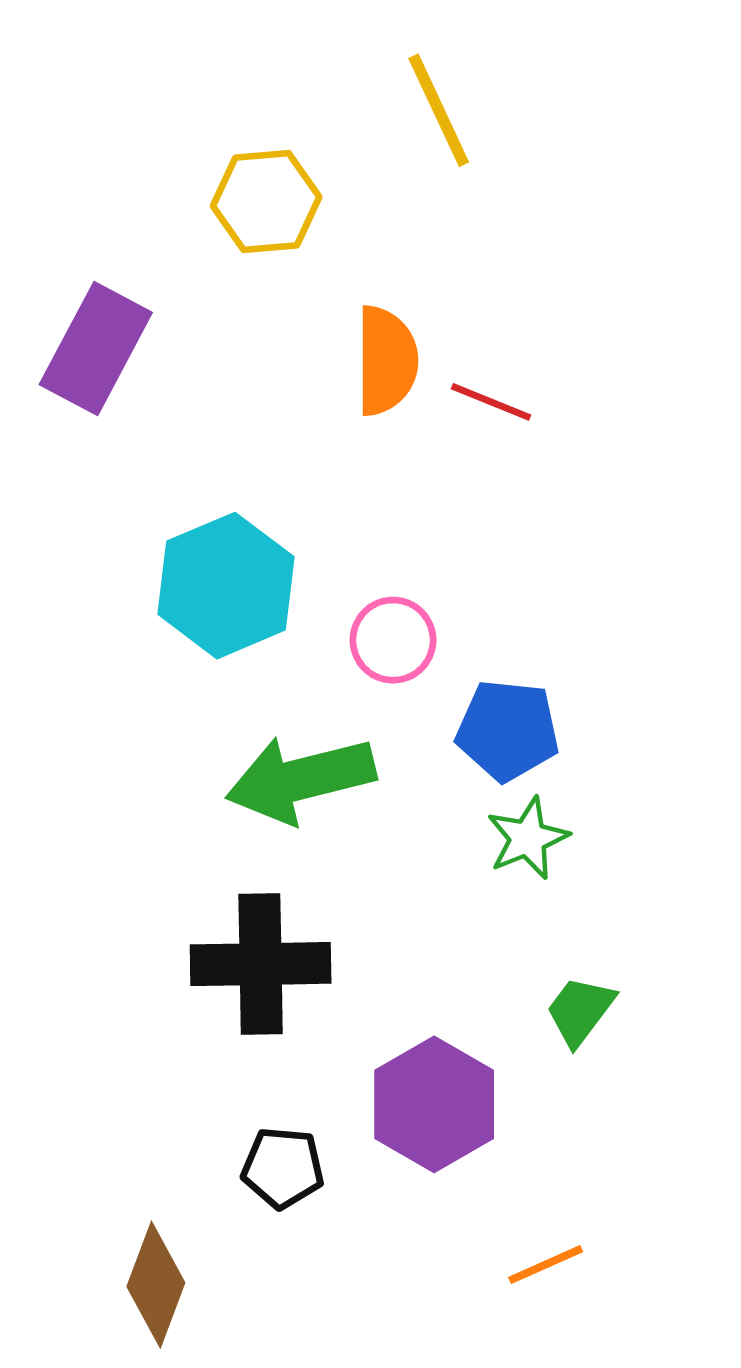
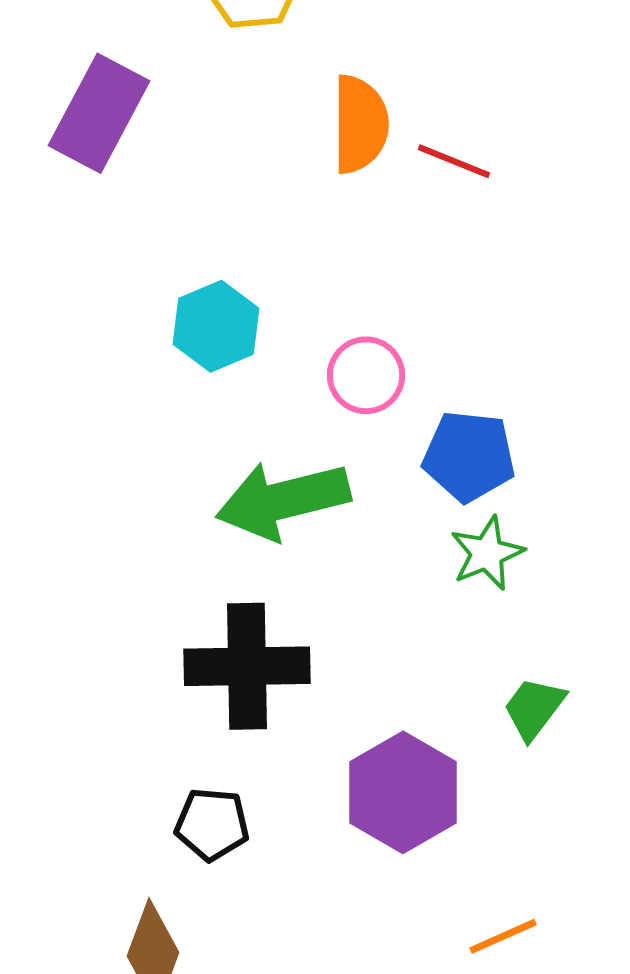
cyan hexagon: (226, 586) -> (216, 326), size x0.7
black pentagon: (283, 1168) -> (212, 824), moved

